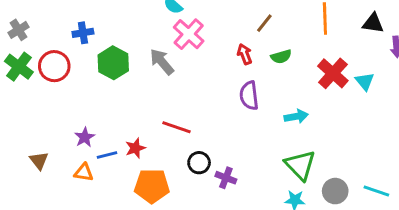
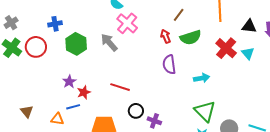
black triangle: (373, 23) -> (249, 26), moved
green semicircle: (281, 57) -> (191, 37), size x1.5
purple star: (85, 137) -> (69, 82), moved
red star: (135, 148) -> (84, 92), moved

